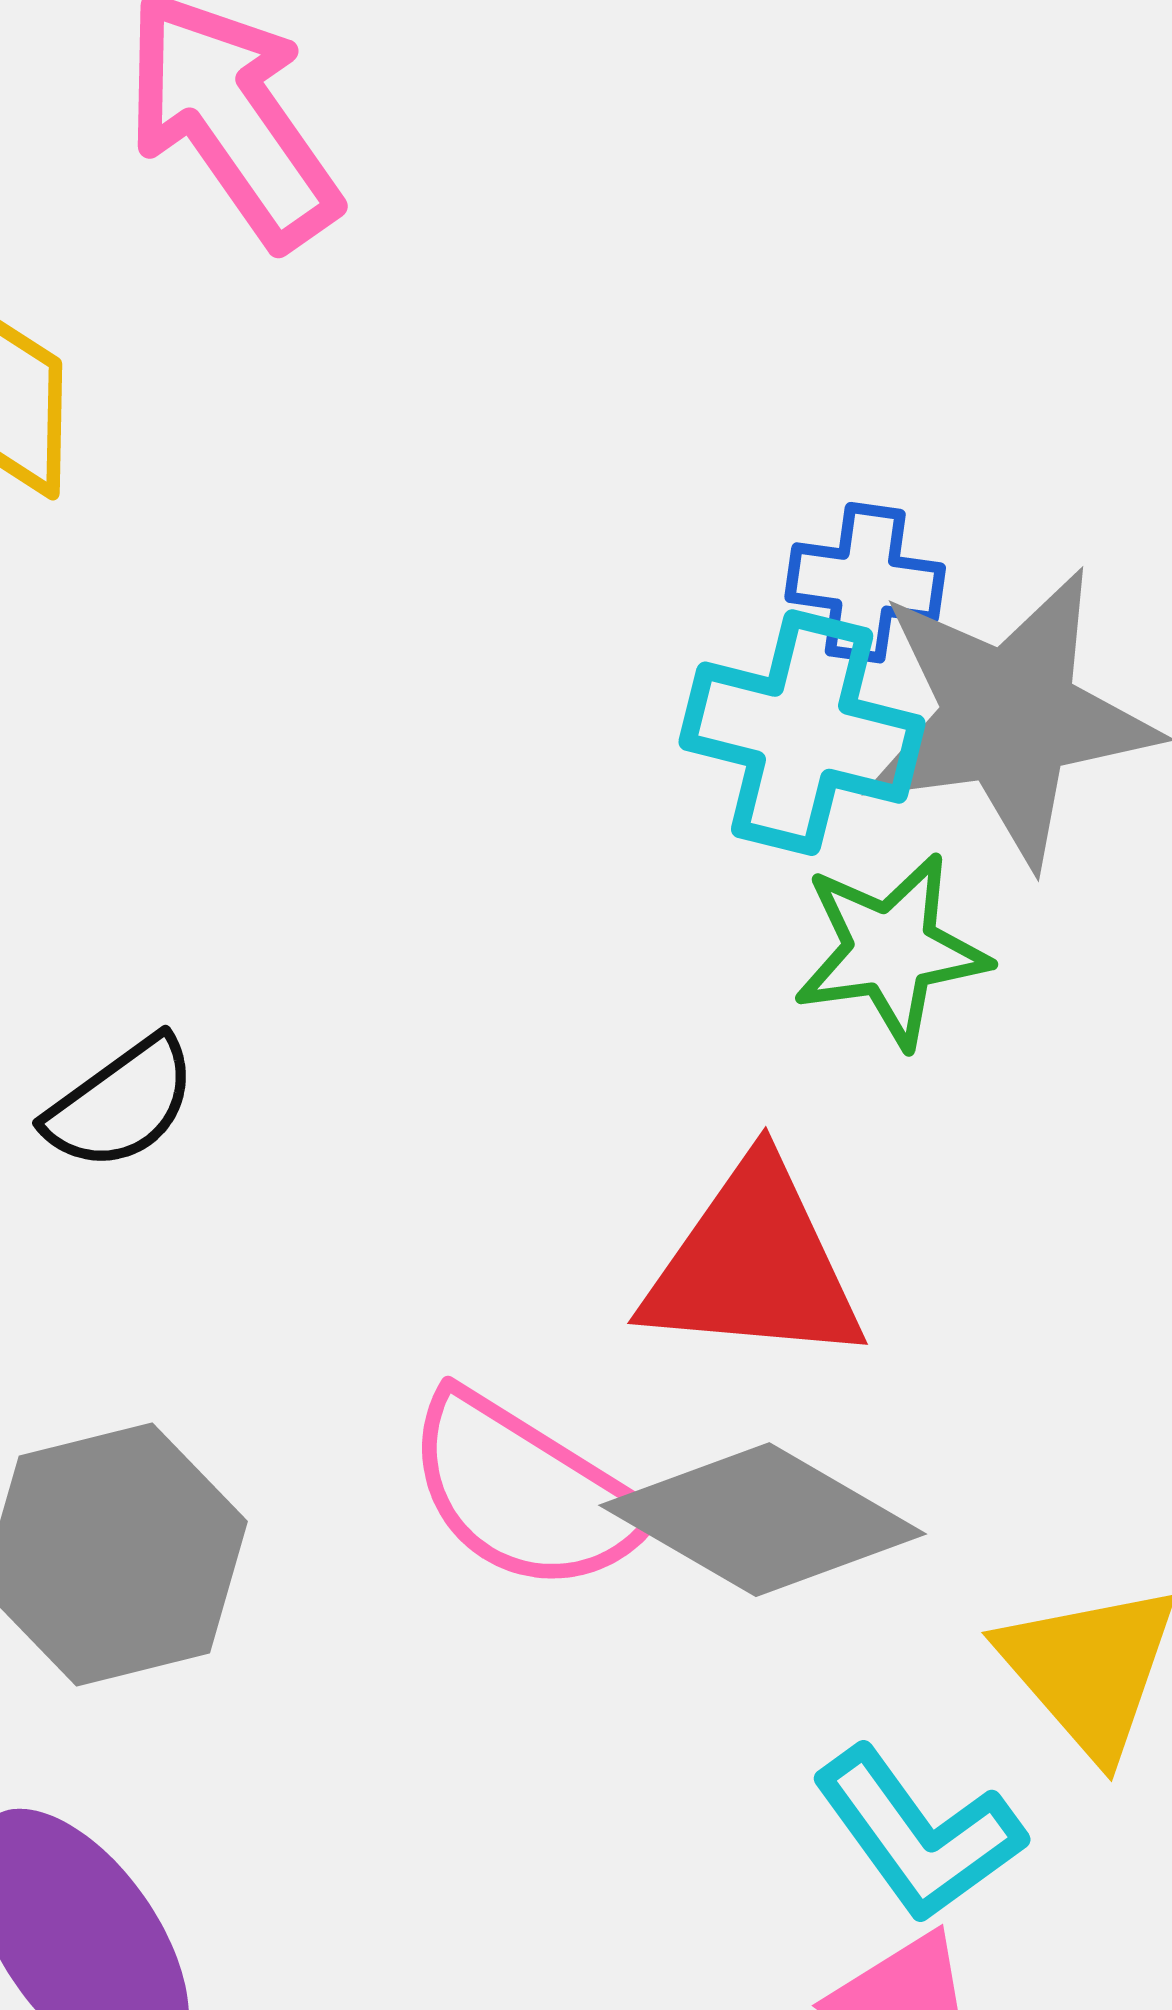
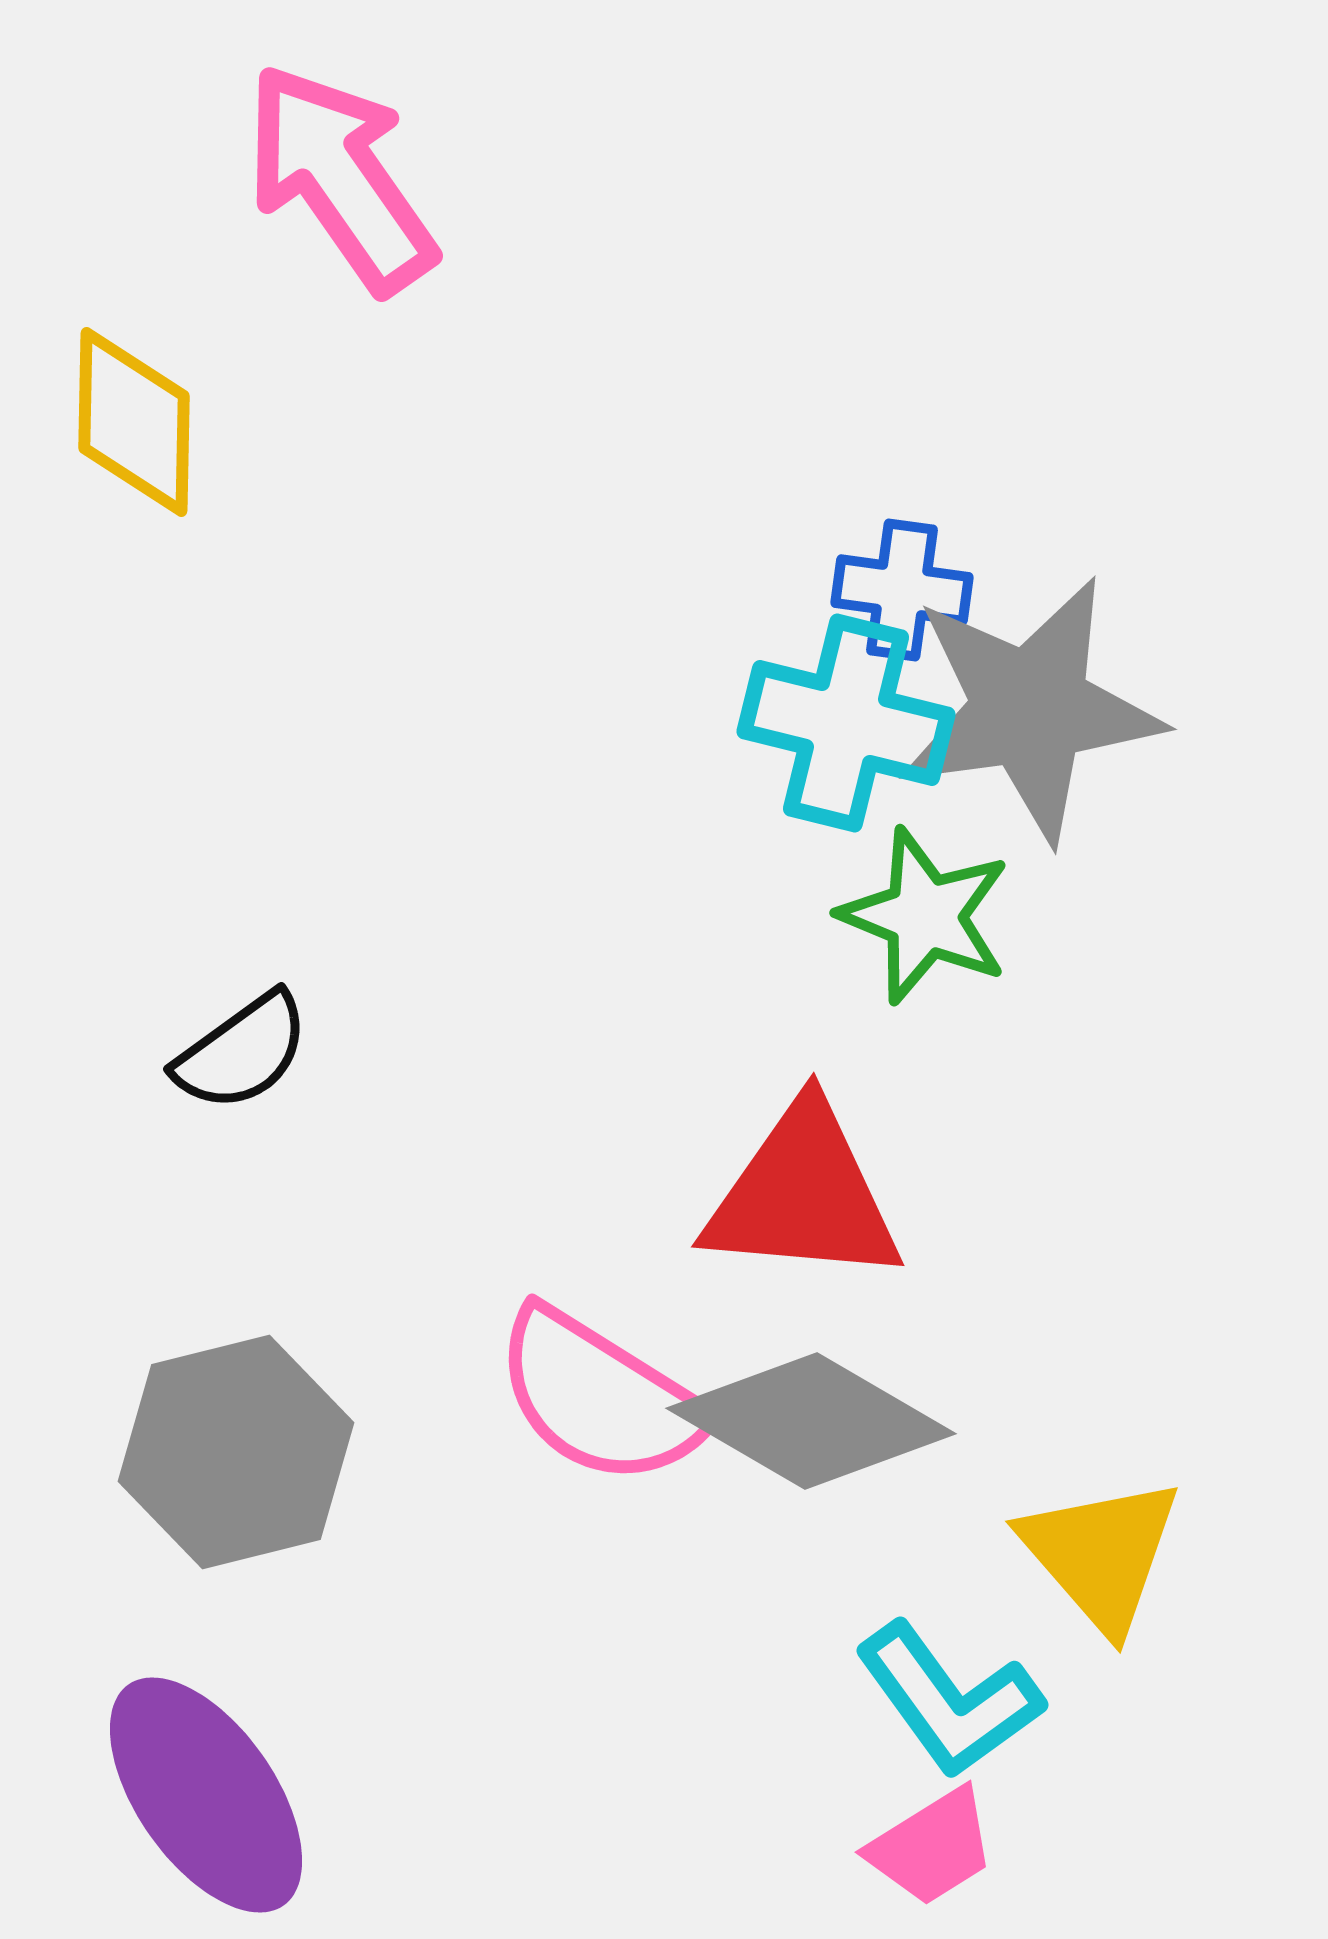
green star: (891, 950) -> (925, 916), turned 30

